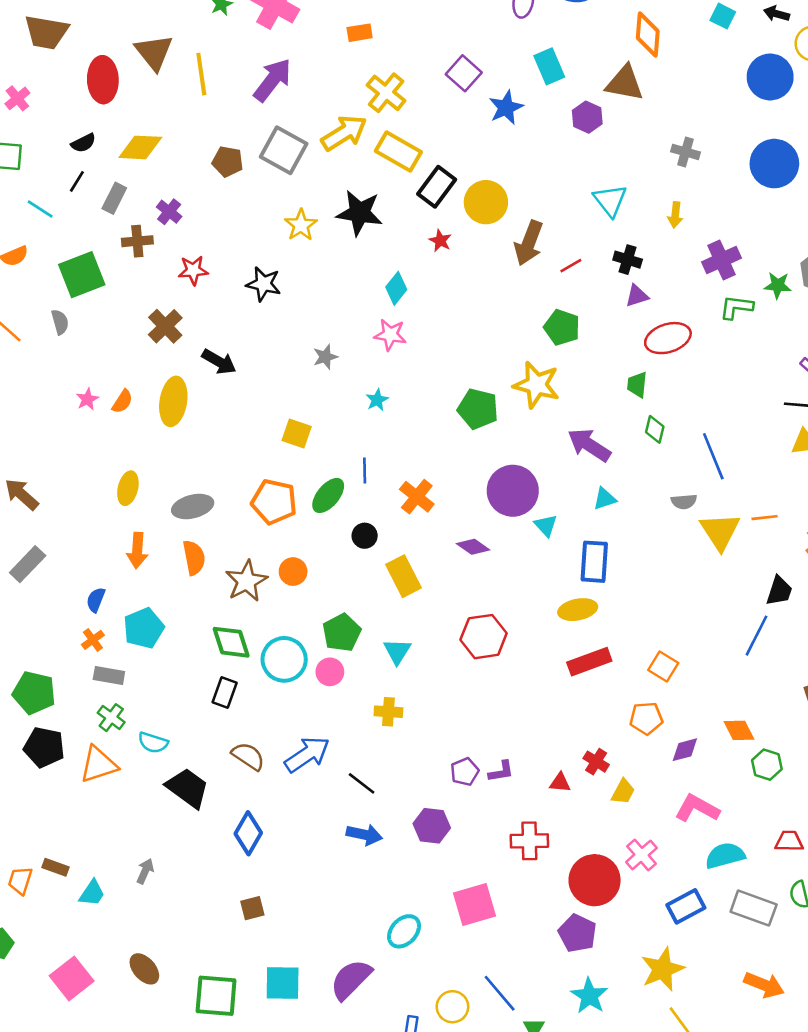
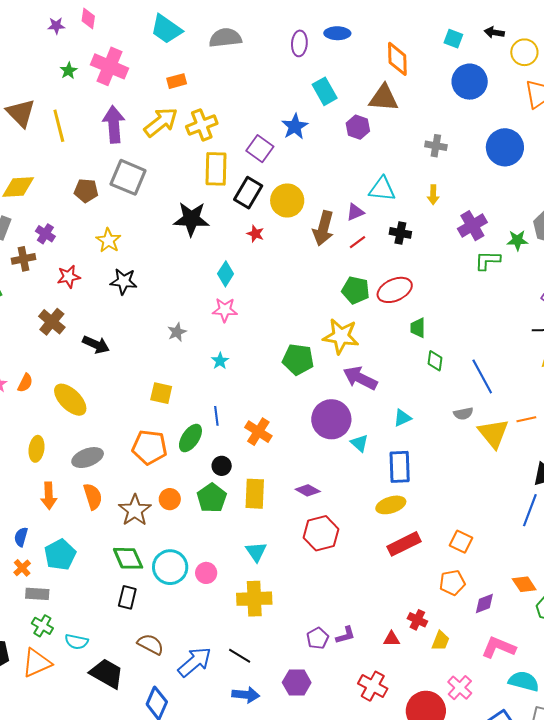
purple square: (464, 73) -> (260, 149), moved
blue circle: (770, 77) -> (470, 82), moved
purple arrow: (273, 80) -> (114, 124), turned -36
yellow cross: (386, 93) -> (202, 125), turned 36
yellow arrow: (344, 133) -> (161, 122), moved
yellow rectangle: (398, 151) -> (216, 169), turned 68
cyan triangle: (610, 200) -> (382, 189), turned -40
yellow star: (301, 225) -> (108, 240), moved
purple triangle: (637, 296) -> (355, 212), moved
red ellipse: (668, 338) -> (395, 290), moved
yellow ellipse: (173, 401) -> (70, 400), moved, turned -48
purple arrow: (589, 445) -> (360, 378), moved
purple diamond: (473, 547) -> (308, 490), moved
yellow rectangle: (404, 576) -> (255, 494), turned 36
green pentagon: (342, 633) -> (212, 498), moved
yellow cross: (388, 712) -> (254, 599), size x1.6
blue arrow: (307, 754) -> (195, 662), moved
red cross: (529, 841) -> (373, 686), turned 36
cyan semicircle: (725, 856) -> (524, 681), turned 36

